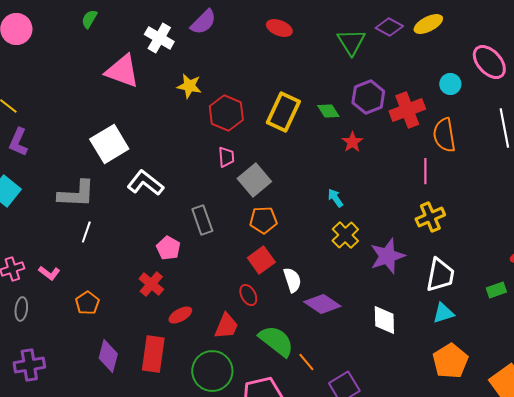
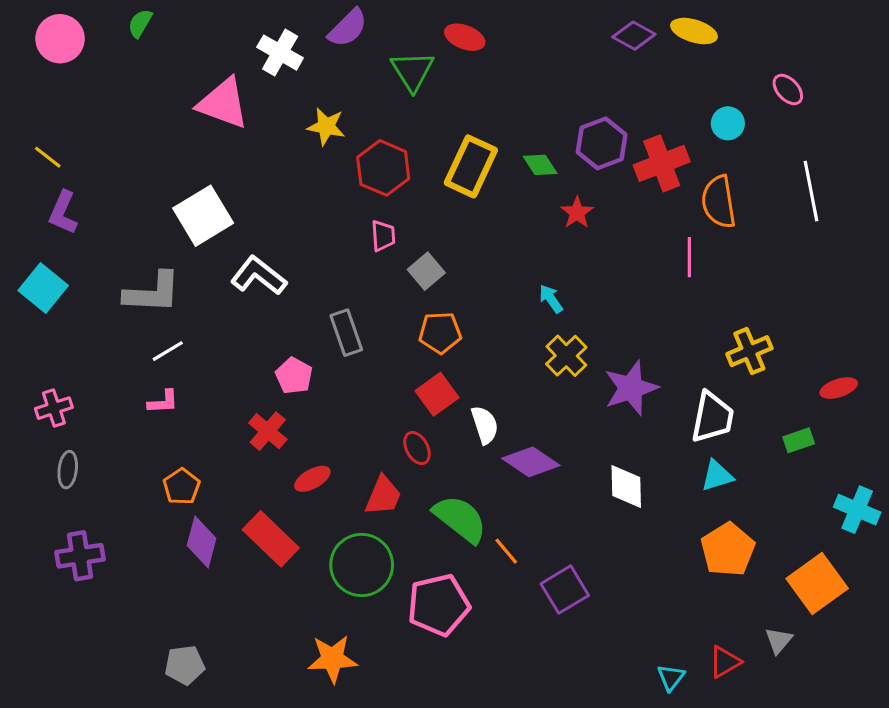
green semicircle: (89, 19) -> (140, 23), moved
yellow ellipse: (428, 24) -> (694, 31), turned 44
green triangle: (351, 42) -> (412, 71), moved
pink ellipse: (489, 62) -> (788, 89), size x0.6
gray square: (254, 180) -> (426, 271), size x0.7
yellow cross: (430, 217) -> (749, 351), moved
white line: (86, 232) -> (168, 351), turned 40
pink L-shape: (49, 273) -> (163, 402), moved, turned -40
orange pentagon: (87, 303) -> (182, 487), moved
red rectangle: (153, 354) -> (271, 539), turned -54

